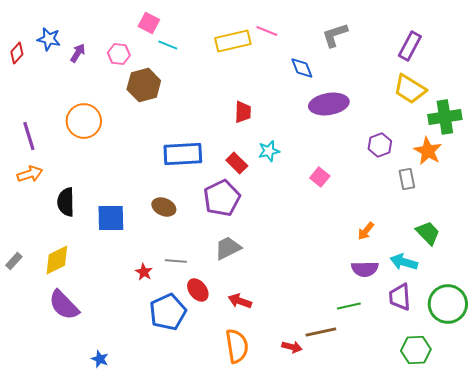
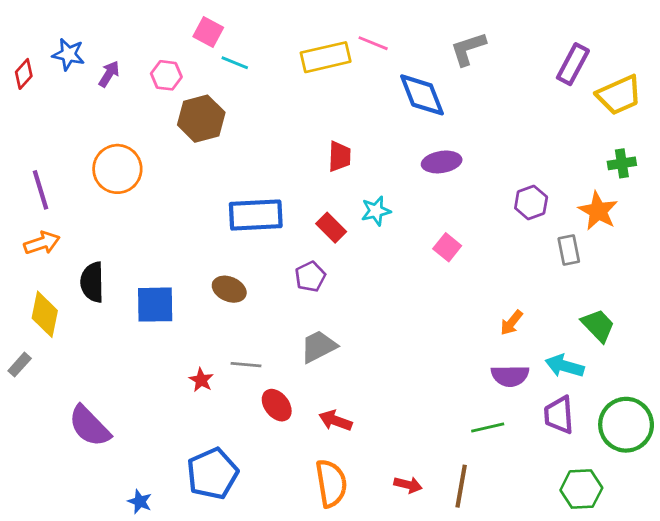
blue diamond: (302, 68) -> (422, 95), size x1.5
yellow trapezoid: (410, 89) -> (619, 95), moved, turned -56
purple ellipse: (329, 104) -> (442, 162), moved, size x0.7
green cross: (445, 117) -> (622, 163), size x0.6
purple pentagon: (222, 198) -> (310, 277), size x0.6
yellow diamond: (57, 260) -> (45, 314), moved, turned -52
blue pentagon: (168, 312) -> (212, 474), moved
brown line: (321, 332) -> (461, 486), moved, turned -68

